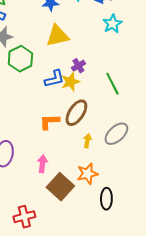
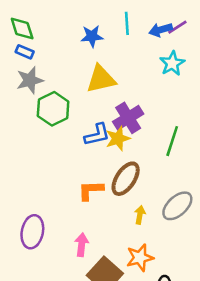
purple cross: (78, 66) -> (128, 118), size x1.6
green line: (112, 84) -> (172, 141), turned 45

